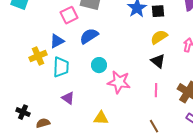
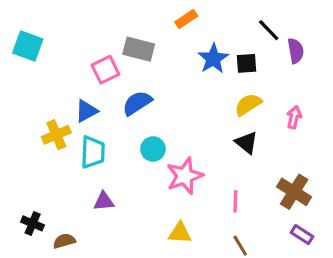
pink star: (119, 82) -> (185, 176), turned -30
pink line: (156, 90) -> (235, 201), moved
purple triangle: (68, 98) -> (104, 201), turned -40
yellow triangle: (101, 118) -> (180, 233), moved

